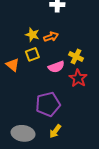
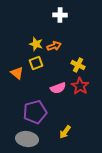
pink semicircle: (56, 67) -> (58, 88), moved
purple pentagon: (48, 104) -> (35, 112), moved
yellow arrow: (55, 131) -> (65, 132), moved

